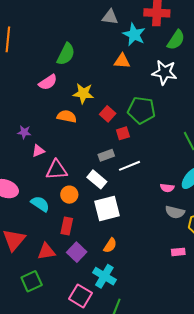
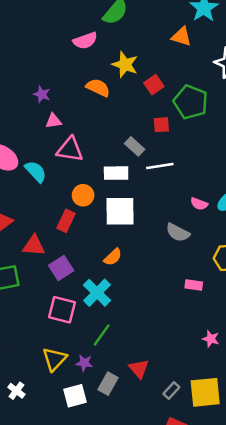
red square: (108, 114) -> (154, 85), moved
gray rectangle: (106, 155) -> (135, 146), turned 49
white rectangle: (97, 179) -> (116, 173), turned -54
orange circle: (69, 195) -> (83, 195), moved
cyan semicircle: (40, 204) -> (36, 172), moved
gray semicircle: (175, 212) -> (178, 233), moved
purple square: (77, 252) -> (61, 268), moved
pink square: (81, 296) -> (62, 310), turned -30

